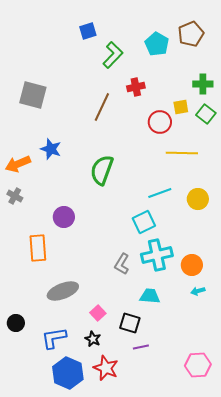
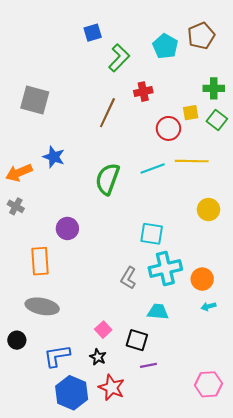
cyan line: (160, 193) -> (153, 168), moved
cyan square: (144, 222) -> (152, 234), turned 35
gray ellipse: (63, 291) -> (42, 306), moved, turned 32

